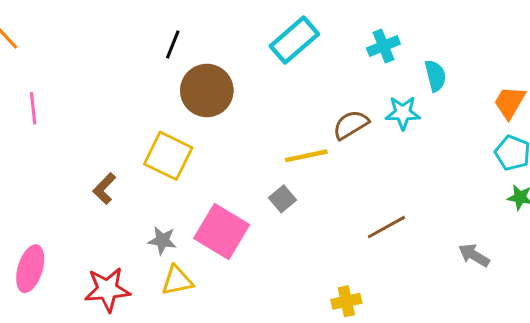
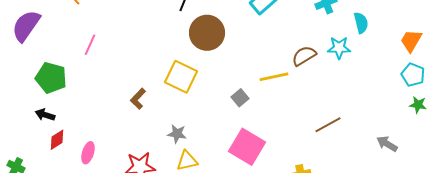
pink line: (33, 108) -> (90, 45), turned 30
gray square: (283, 199) -> (240, 98), moved
pink square: (222, 232) -> (247, 147), moved
pink ellipse: (30, 269) -> (88, 153), size x0.7

